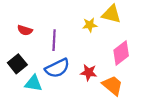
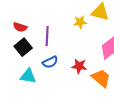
black square: (17, 64) -> (23, 47), moved
blue semicircle: (57, 68) -> (50, 62), size x0.7

